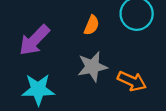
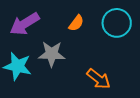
gray star: (92, 67) -> (52, 54), moved

